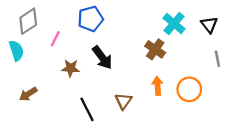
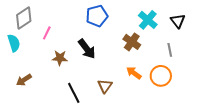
blue pentagon: (91, 19) -> (97, 16), moved
gray line: (217, 59) -> (170, 50), moved
orange arrow: (158, 86) -> (134, 73), turned -49

